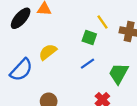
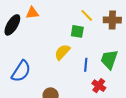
yellow semicircle: (48, 52) -> (62, 52), moved
blue line: (87, 64) -> (86, 65), moved, turned -40

